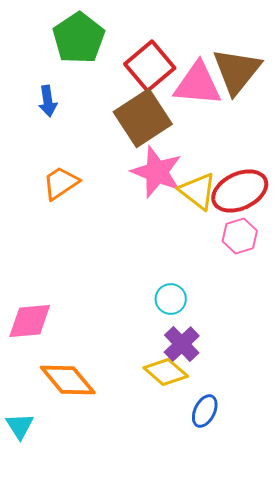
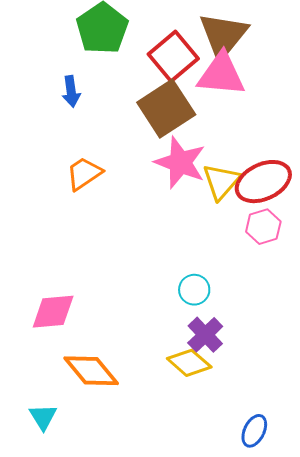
brown triangle: (237, 71) -> (223, 35), moved
yellow triangle: (198, 191) -> (221, 182), turned 33
blue ellipse: (205, 411) -> (254, 431), moved

